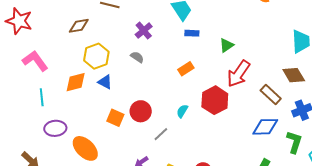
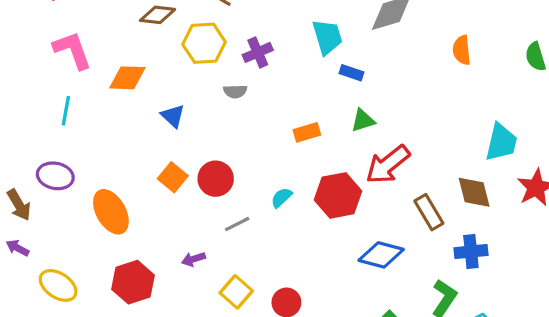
blue rectangle: (192, 33) -> (352, 73), moved
green triangle: (226, 45) -> (363, 120), moved
yellow hexagon: (96, 56) -> (204, 43), moved
gray semicircle: (137, 57) -> (235, 91), turned 128
orange diamond: (76, 82) -> (127, 78), moved
blue diamond: (265, 127) -> (381, 255), moved
purple ellipse: (55, 128) -> (55, 176), moved

